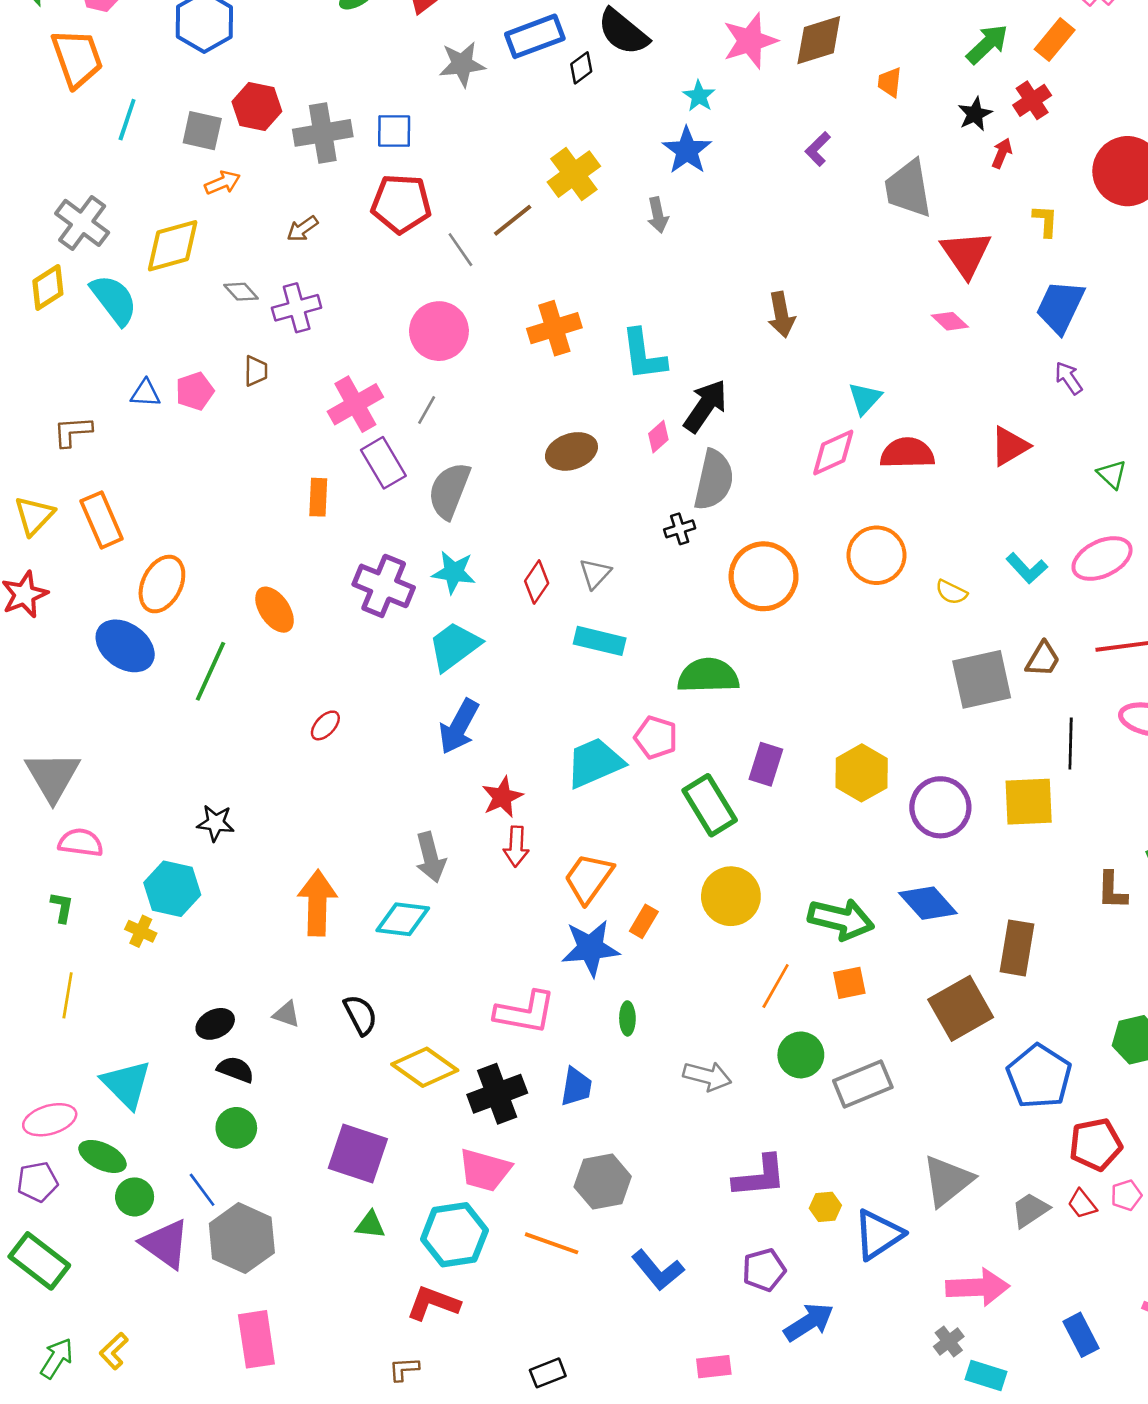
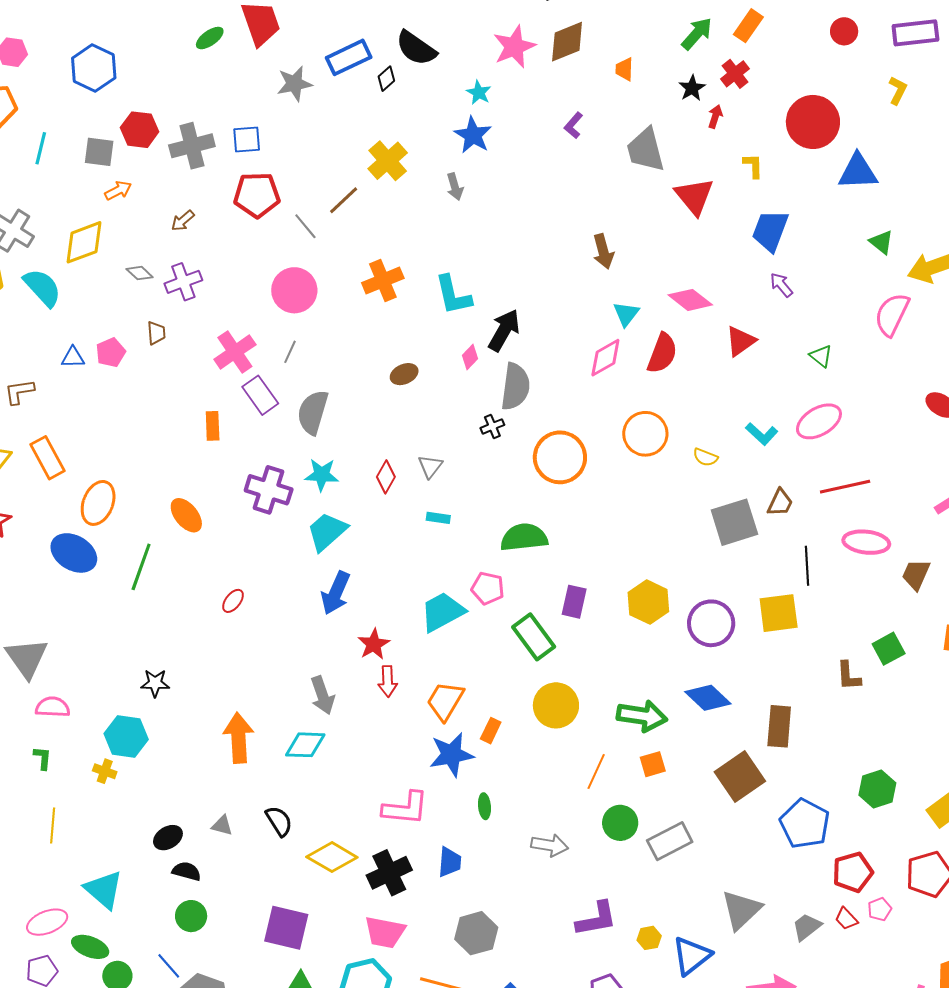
brown arrow: (781, 315) -> (603, 251), moved
pink diamond: (950, 321) -> (690, 300), moved, size x1.5
brown ellipse: (571, 451) -> (404, 374), size x0.7
red semicircle: (907, 453) -> (662, 353), turned 117
cyan rectangle: (600, 641) -> (438, 518), size x0.6

